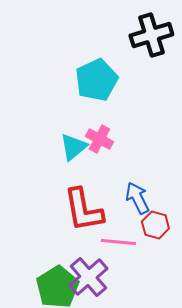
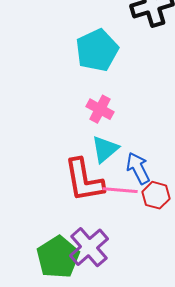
cyan triangle: (73, 147) -> (105, 149), moved
pink line: (118, 242) -> (120, 190), moved

